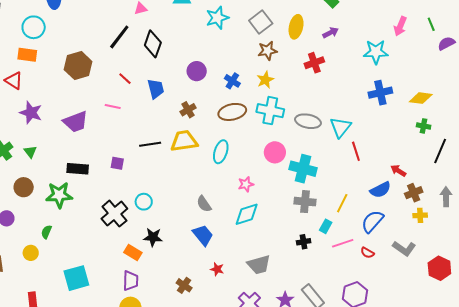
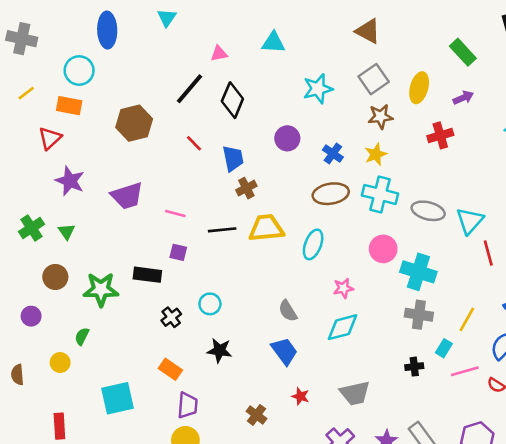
cyan star: (217, 18) -> (318, 89), moved
red triangle: (14, 81) -> (50, 138), turned 42
pink line: (113, 106) -> (175, 213), moved
brown cross: (188, 110) -> (246, 188), moved
black rectangle: (78, 169) -> (147, 275), moved
black cross: (114, 214) -> (171, 317), size x0.6
orange rectangle: (133, 252) -> (170, 369), moved

